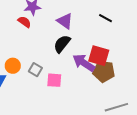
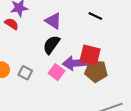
purple arrow: (84, 63) -> (75, 63), turned -35
pink square: (54, 80) -> (56, 72), moved, turned 35

